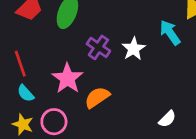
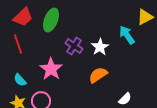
red line: (20, 64) -> (18, 44), moved
orange semicircle: (97, 97) -> (98, 75), moved

